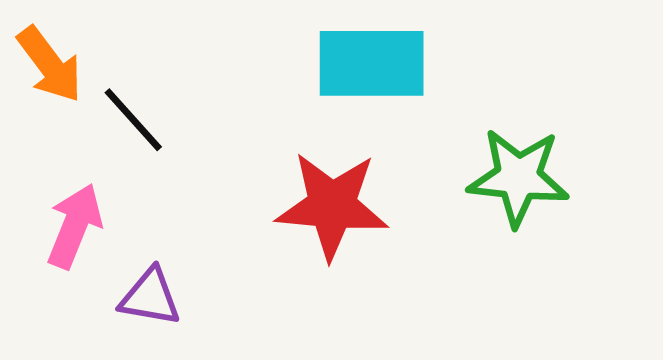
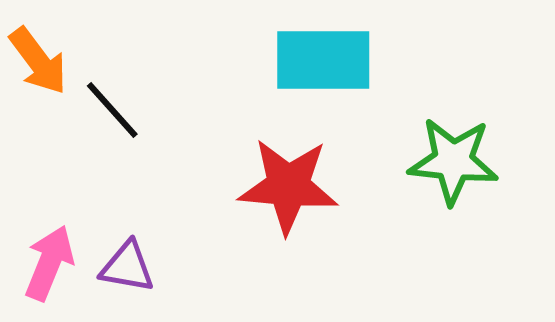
pink arrow: (75, 226) -> (49, 263), moved

